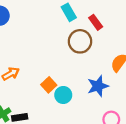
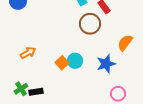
cyan circle: (63, 95) -> (75, 61), moved

